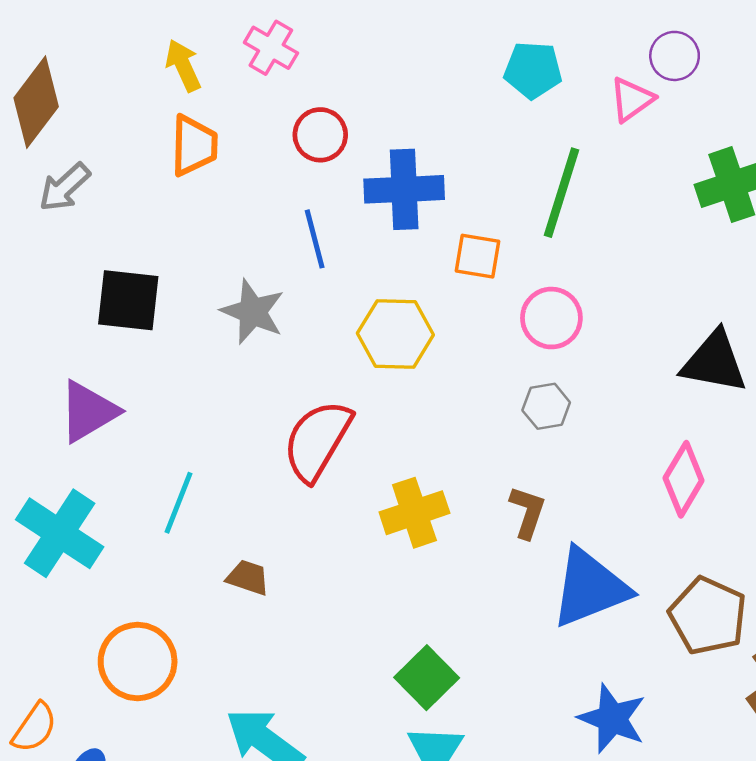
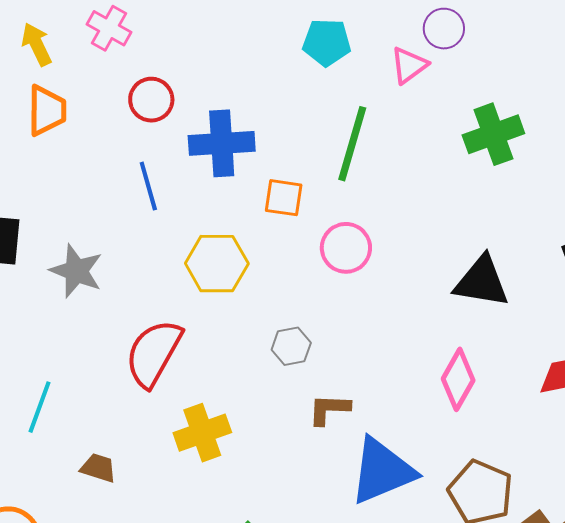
gray star: (253, 312) -> (76, 271), moved
gray hexagon: (546, 406) -> (291, 346), moved
brown L-shape: (527, 512) -> (329, 409), turned -105
yellow cross: (414, 513) -> (202, 433), moved

